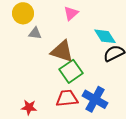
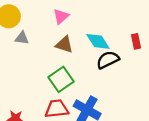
brown triangle: (62, 51) -> (64, 45), moved, size x0.7

